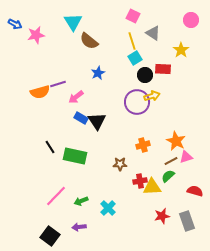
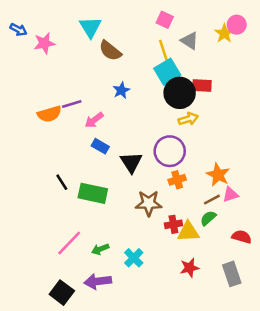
yellow star: (181, 50) -> (224, 33), moved
cyan square: (135, 58) -> (167, 72), size x1.5
black circle: (145, 75) -> (180, 93), size x1.6
purple circle: (137, 102) -> (170, 151), moved
black triangle: (97, 121) -> (131, 162), moved
brown star: (120, 164) -> (149, 203), size x1.5
red star: (162, 216) -> (190, 268), moved
purple arrow: (79, 227) -> (98, 281), size x1.5

